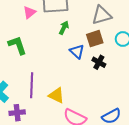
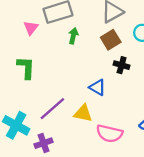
green L-shape: (17, 45) -> (26, 68), turned 35
blue triangle: (77, 52) -> (97, 87), moved
purple line: (32, 85) -> (52, 109), turned 60

